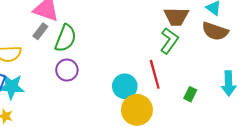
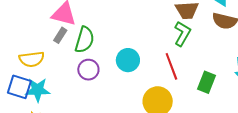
cyan circle: (125, 86) -> (128, 60), moved
green rectangle: (190, 94) -> (206, 82), size x1.5

